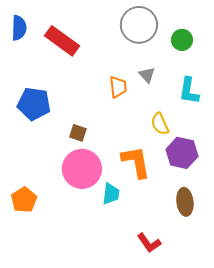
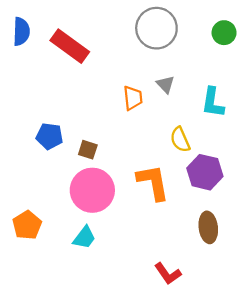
green circle: (182, 40) -> (224, 33), moved
blue pentagon: (34, 104) -> (50, 136), moved, size x0.7
cyan trapezoid: (111, 194) -> (84, 238), moved, turned 30

